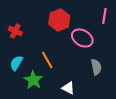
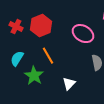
red hexagon: (59, 20) -> (41, 26), moved
white triangle: (68, 88) -> (69, 84), turned 48

